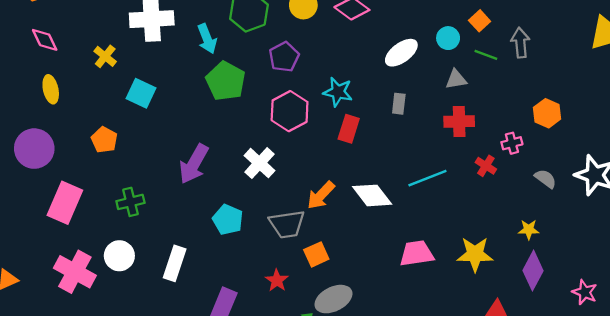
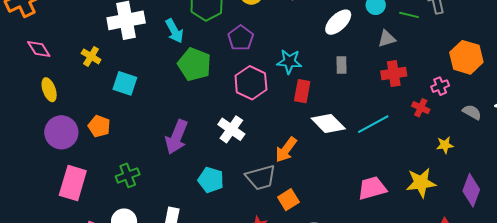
orange hexagon: (547, 113) -> (466, 57), size x1.4
purple circle: (34, 149) -> (61, 132), moved
white diamond: (372, 195) -> (328, 123), moved
yellow star: (529, 230) -> (445, 145), moved

